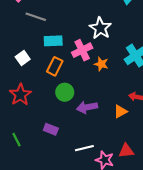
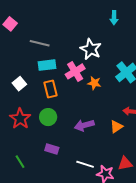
gray line: (36, 17) -> (40, 43), moved
orange rectangle: (55, 66) -> (51, 89), turned -36
green circle: (65, 92) -> (48, 117), moved
white line: (84, 148) -> (85, 164), turned 36

